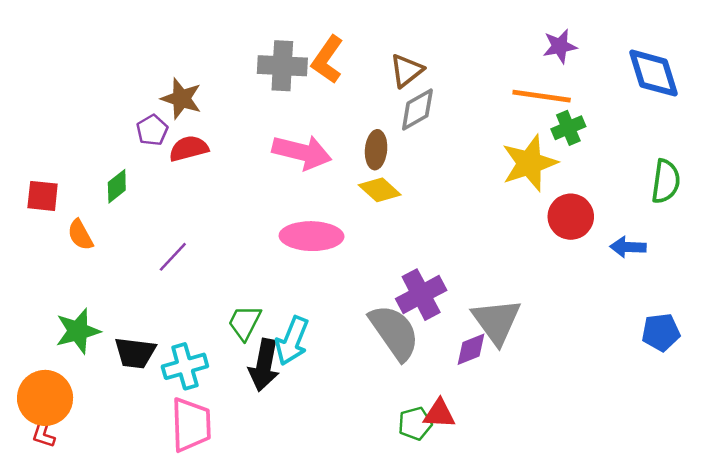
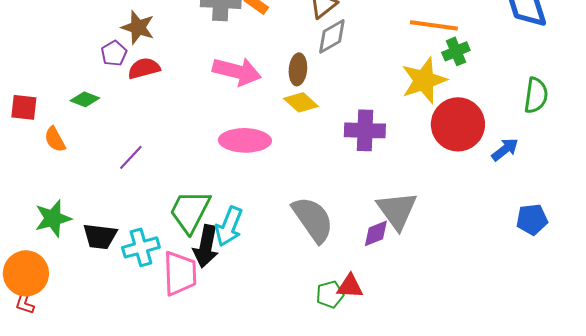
green diamond: (117, 186) -> (85, 99), turned 60
red circle: (571, 217) -> (458, 124), size x1.4
blue arrow: (628, 247) -> (505, 149), turned 140
purple cross: (421, 295) -> (365, 130), moved, turned 30
green trapezoid: (245, 323) -> (190, 211), size x1.5
pink trapezoid: (191, 425) -> (180, 273), moved

